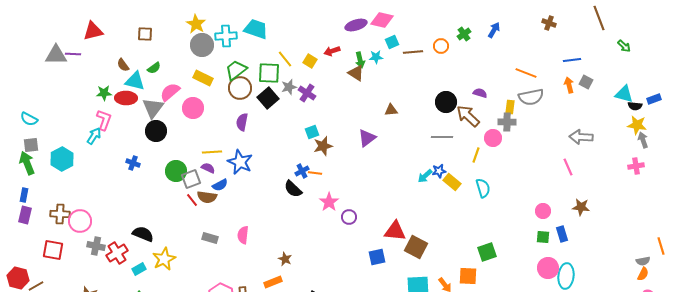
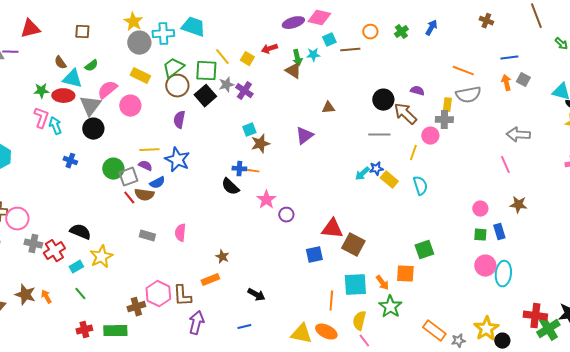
orange circle: (441, 46) -> (370, 32), moved
cyan arrow: (94, 136) -> (55, 126), moved, turned -54
blue cross: (302, 171) -> (239, 169), turned 32

